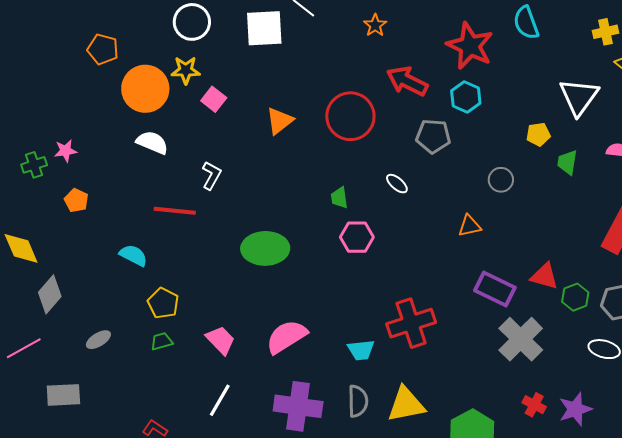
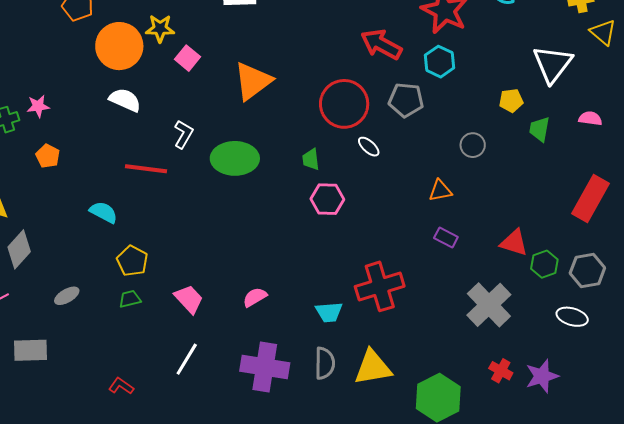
red circle: (350, 116) -> (344, 104), moved
orange triangle: (280, 121) -> (253, 81), size x1.4
green ellipse: (265, 248) -> (235, 158), moved
purple rectangle: (495, 289) -> (446, 237), moved, size x0.6
pink semicircle: (286, 337) -> (255, 297), size x0.6

